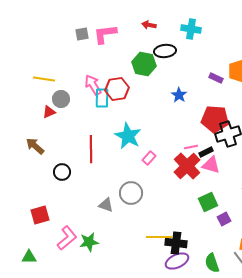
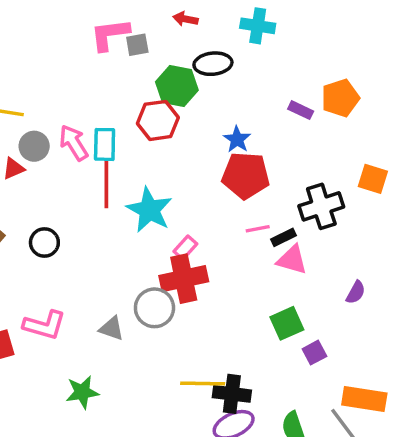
gray square: (82, 34) -> (137, 45), moved
pink arrow: (93, 85) -> (74, 143), moved
red hexagon: (117, 89) -> (158, 120), moved
red pentagon: (215, 119) -> (246, 175), moved
red line: (91, 149) -> (106, 184), moved
red cross: (187, 166) -> (184, 279), moved, turned 32
black circle: (62, 172) -> (44, 243), moved
pink L-shape: (67, 238) -> (44, 325), moved, turned 55

